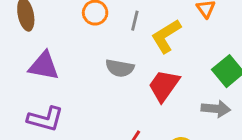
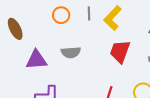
gray semicircle: (120, 68) -> (71, 52), moved

